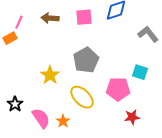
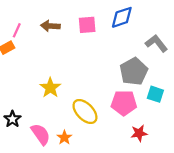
gray pentagon: (86, 60) -> (134, 71), moved
cyan square: (140, 72) -> (155, 94), moved

